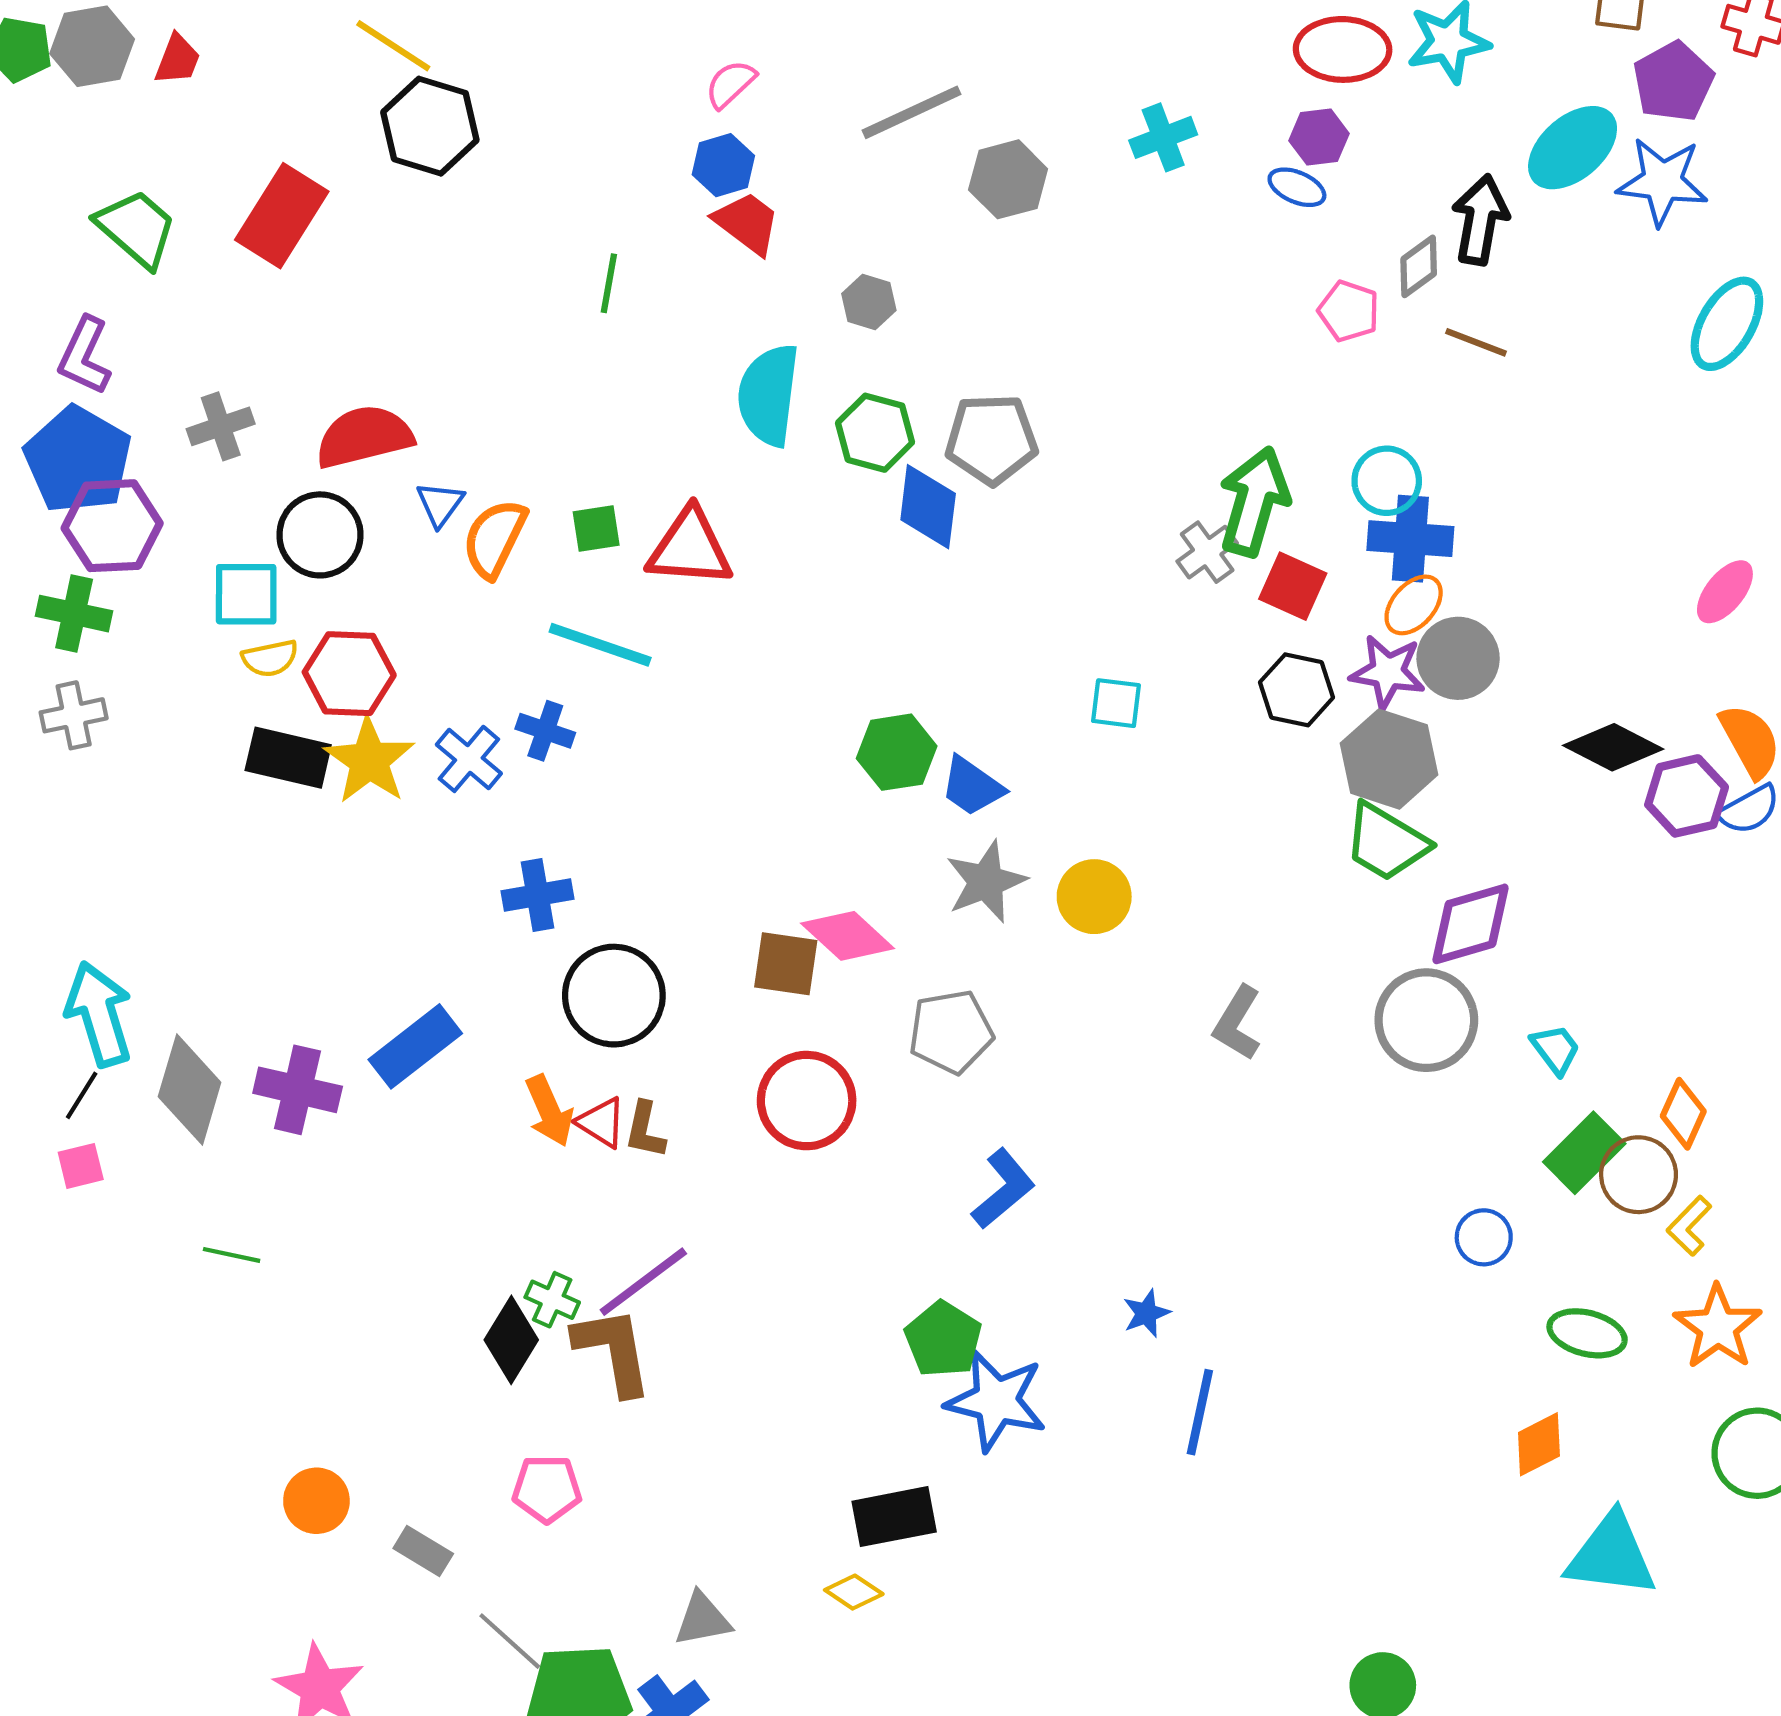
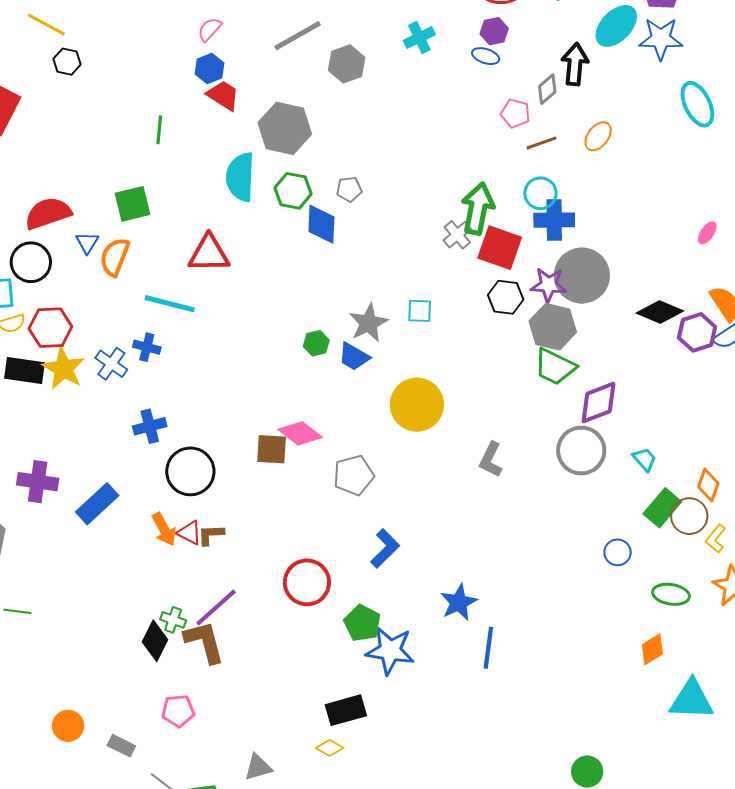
black hexagon: (430, 126) -> (67, 62), size x0.6
gray hexagon: (869, 302) -> (285, 128), size x2.0
cyan ellipse: (1727, 324) -> (697, 104), turned -51
brown line: (1476, 342) -> (541, 143), moved, turned -36
gray pentagon: (991, 439) -> (349, 189), size x0.6
green square: (596, 529) -> (133, 204), moved, size x1.5
red square: (1293, 586) -> (500, 248), size x1.4
pink ellipse: (1725, 592) -> (707, 233), size x0.7
orange ellipse: (1414, 605) -> (598, 136), moved
gray circle: (1458, 658) -> (582, 276), size x1.4
green hexagon: (897, 752) -> (316, 343), size x0.7
gray star: (986, 882) -> (369, 323), moved
yellow circle: (1094, 897) -> (417, 405), size x1.5
purple cross: (298, 1090) -> (38, 482), moved
red circle: (807, 1101) -> (307, 582), moved
brown L-shape: (645, 1130) -> (211, 535), turned 80
blue star: (1146, 1313) -> (459, 602), size x1.6

